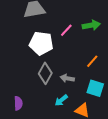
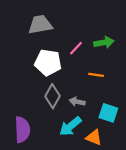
orange line: (92, 61) -> (96, 75), moved, turned 56
cyan arrow: (61, 100) -> (70, 126), size x1.5
purple semicircle: (18, 103) -> (22, 130), size x1.6

